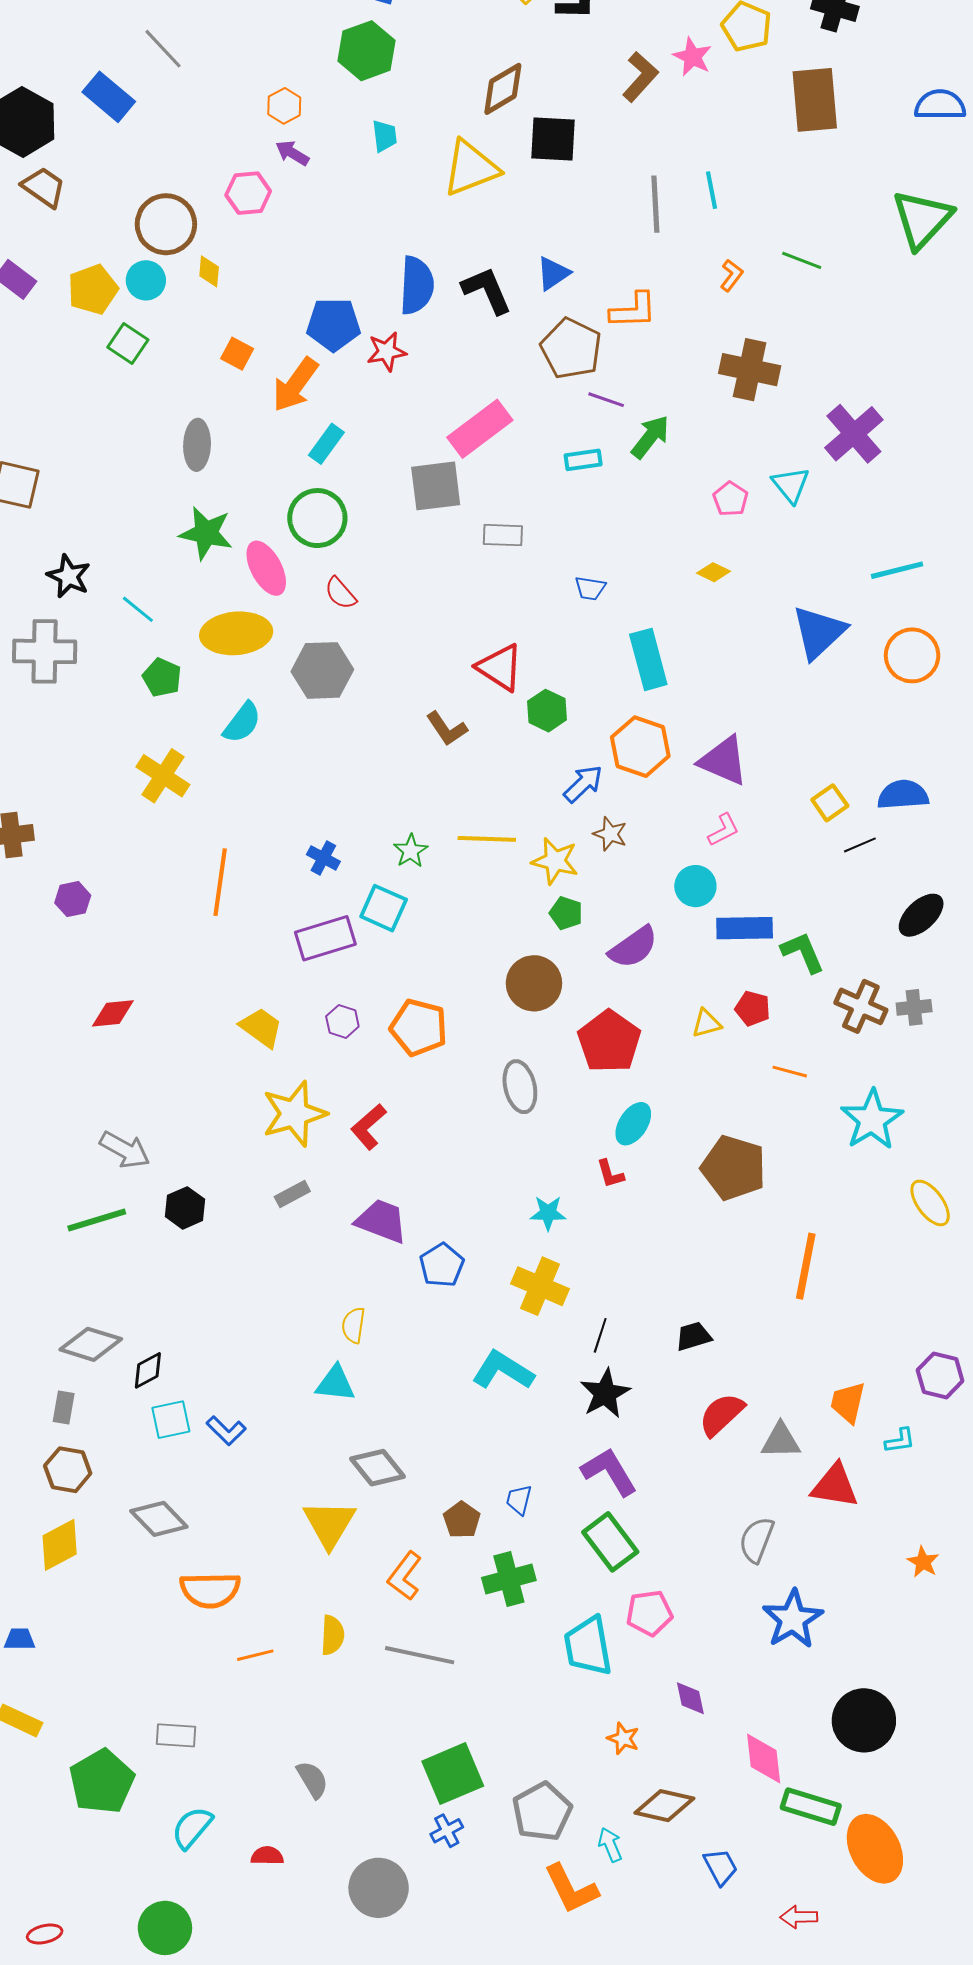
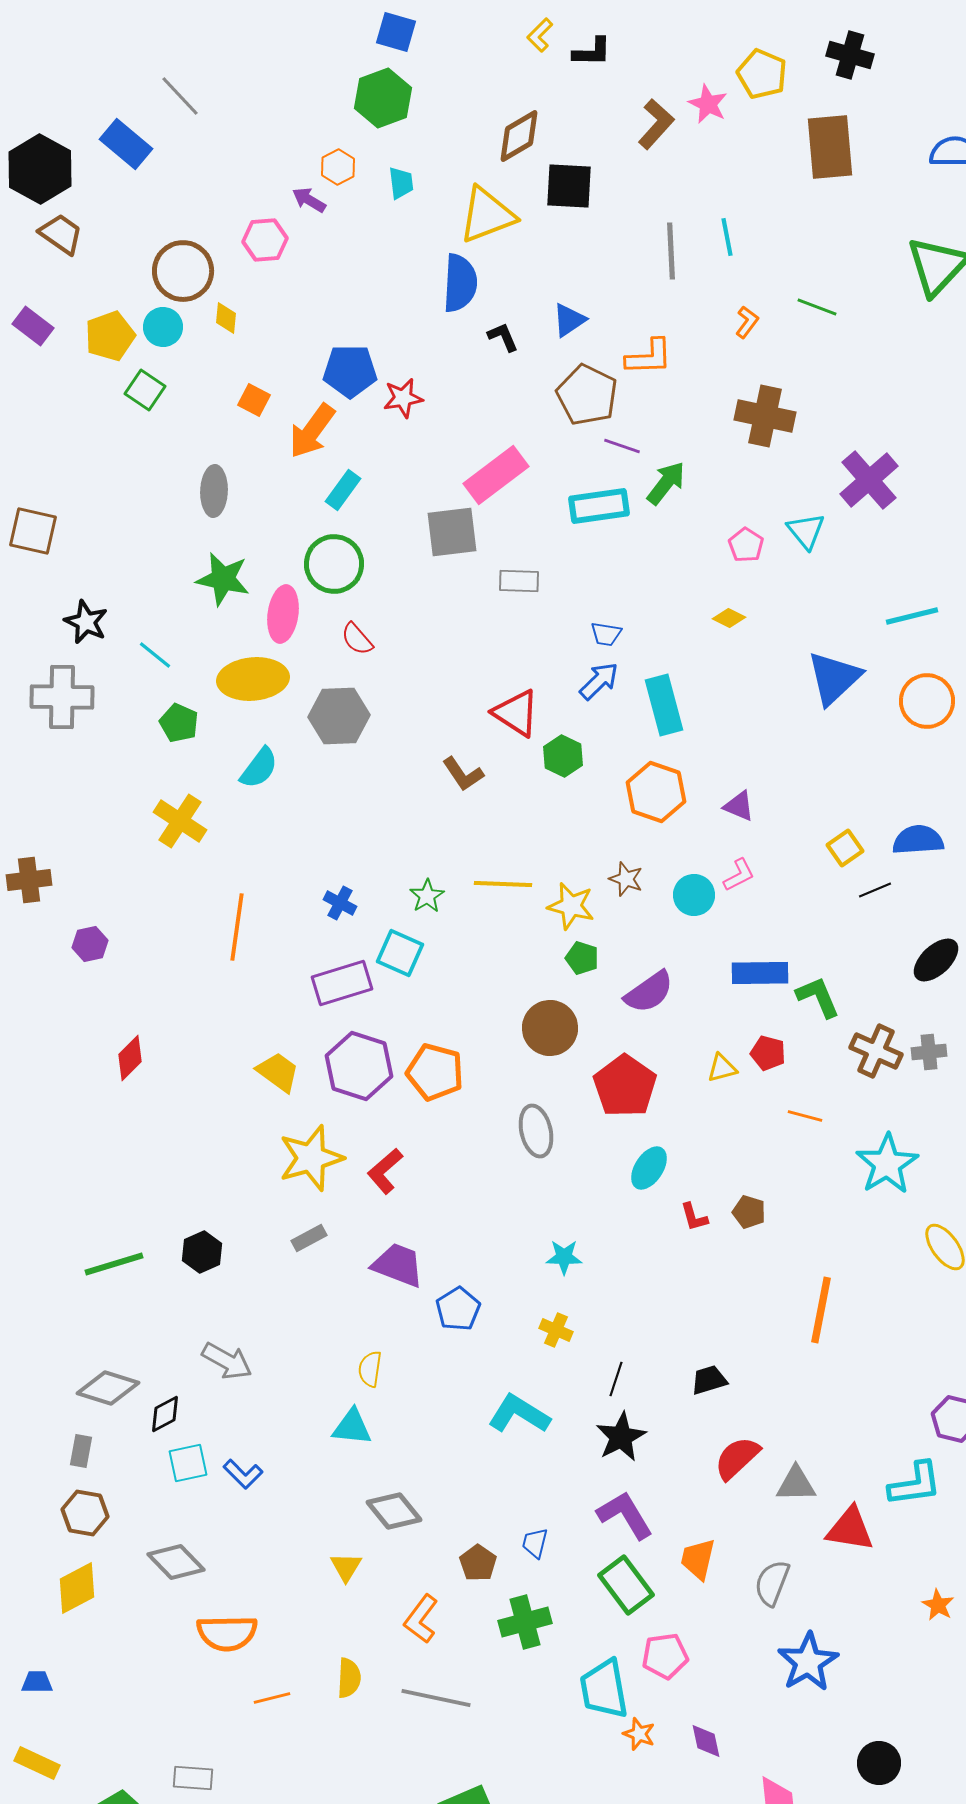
orange hexagon: (284, 106) -> (338, 167), moved
blue semicircle: (417, 285) -> (460, 283), moved
black L-shape: (487, 290) -> (503, 337), size x0.6
cyan rectangle: (583, 460) -> (599, 506), size x1.6
pink ellipse: (266, 568) -> (283, 614), turned 36
purple triangle: (724, 761) -> (739, 806), size x0.6
blue arrow: (583, 784) -> (599, 681), moved
cyan circle: (695, 886) -> (694, 895), moved
red diamond: (113, 1013) -> (130, 1058), turned -39
purple hexagon: (342, 1021) -> (359, 1066), size x2.0
gray arrow: (125, 1150) -> (227, 1361), moved
brown pentagon: (734, 1168) -> (749, 1212), size x0.5
red L-shape: (610, 1174) -> (694, 1217), moved
yellow cross: (540, 1286) -> (556, 1330), size x0.6
orange trapezoid: (848, 1403) -> (698, 1559), moved
cyan L-shape: (900, 1441) -> (915, 1484), size x1.8
yellow triangle: (329, 1524) -> (346, 1567), size x0.6
black circle: (864, 1720) -> (879, 1763), size x0.7
orange star: (623, 1738) -> (639, 1734), moved

